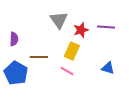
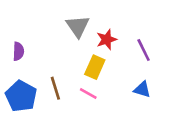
purple line: (106, 27) -> (144, 50), moved, turned 60
brown line: (39, 57) -> (55, 88), moved, turned 72

